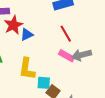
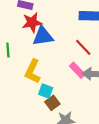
red line: (66, 34) -> (83, 47), turned -30
blue triangle: (27, 35) -> (43, 36), size x1.5

